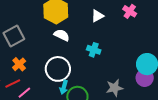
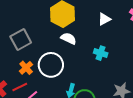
white circle: (58, 69) -> (51, 65), moved

